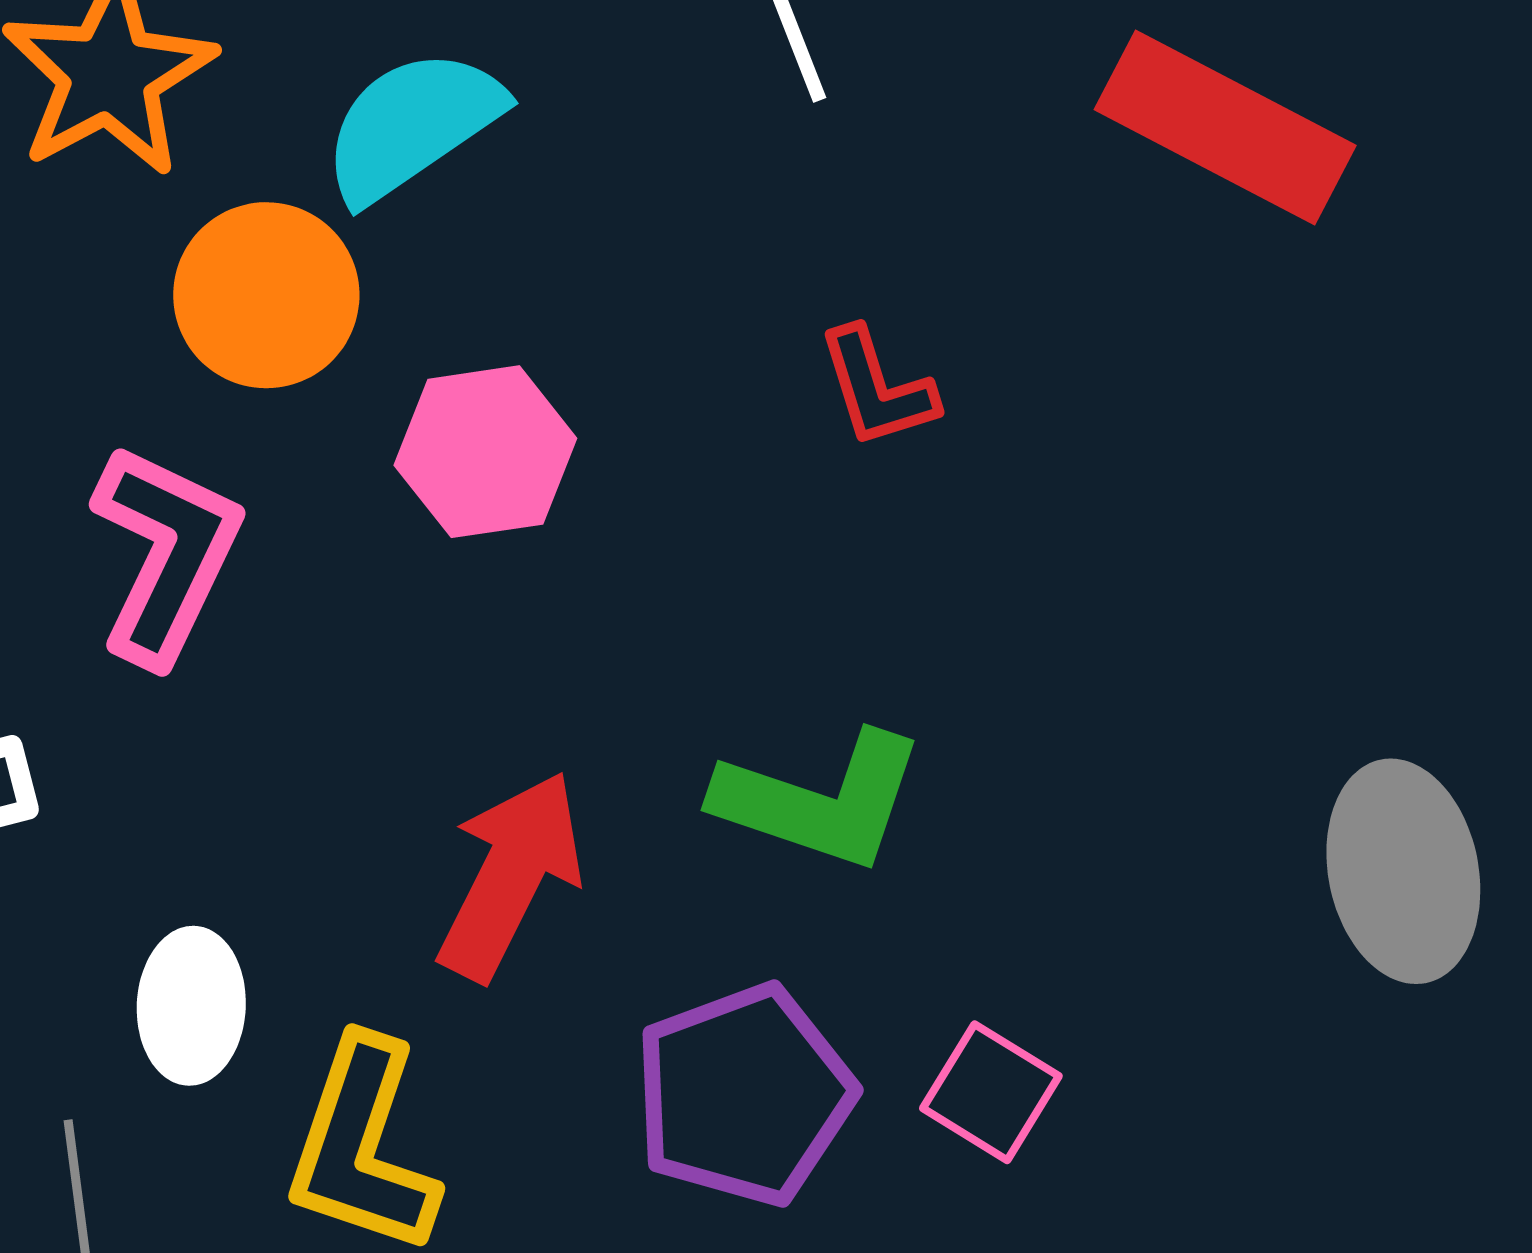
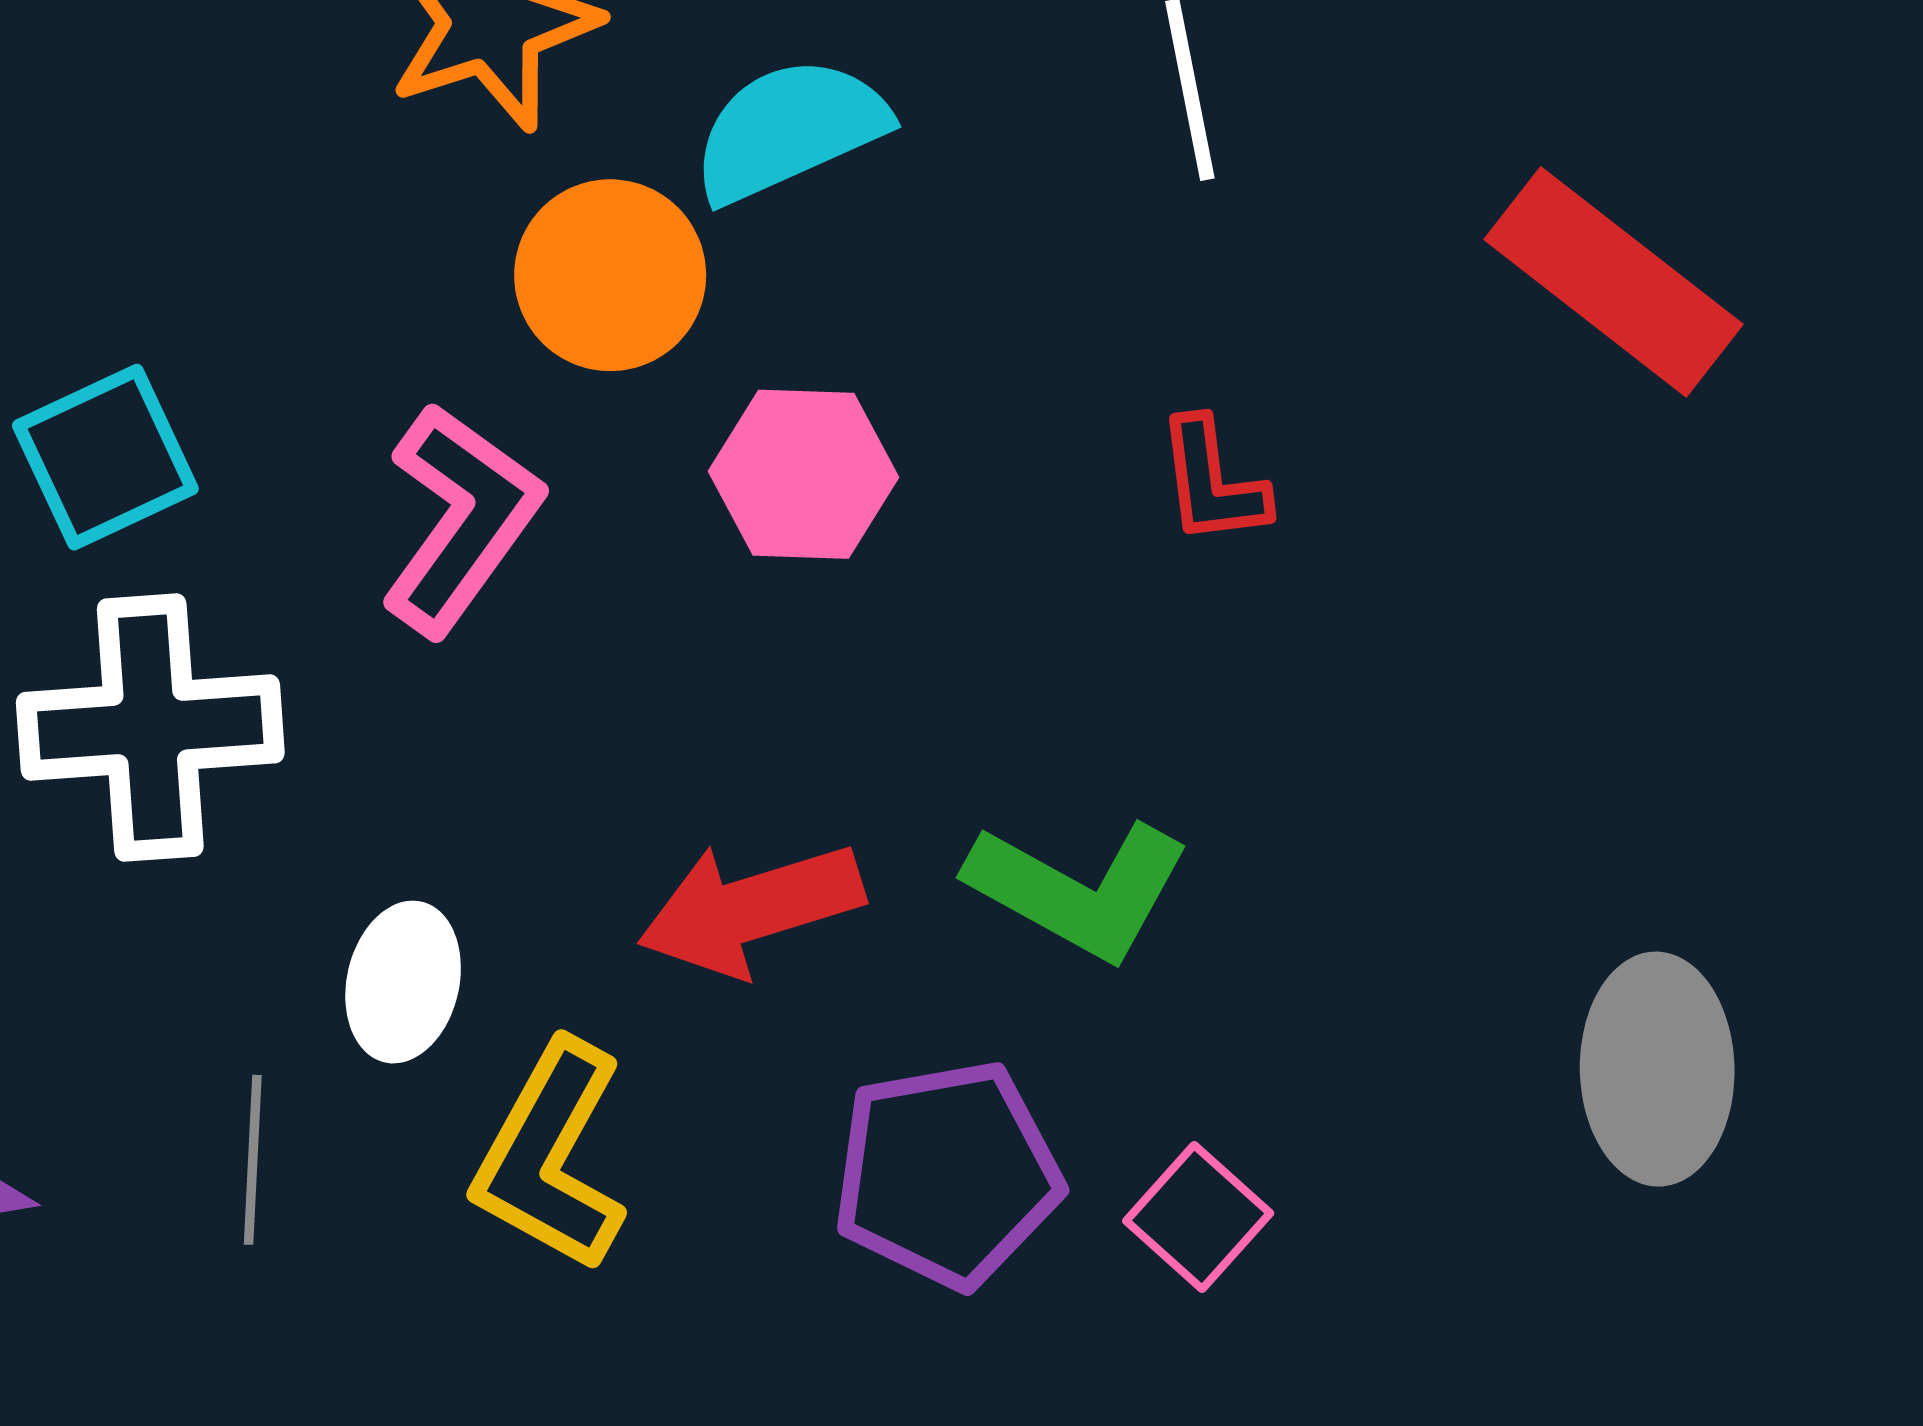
red arrow: (510, 876) -> (751, 909), turned -144

